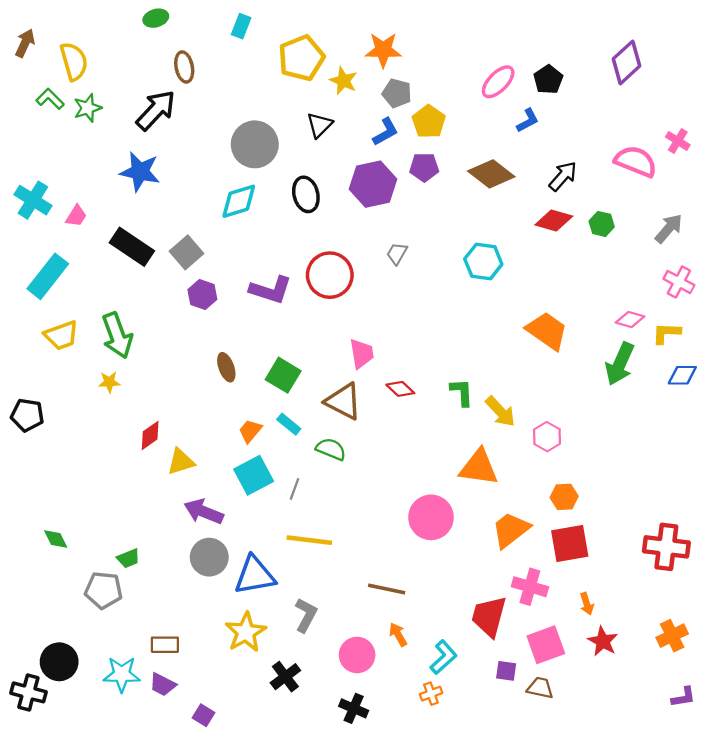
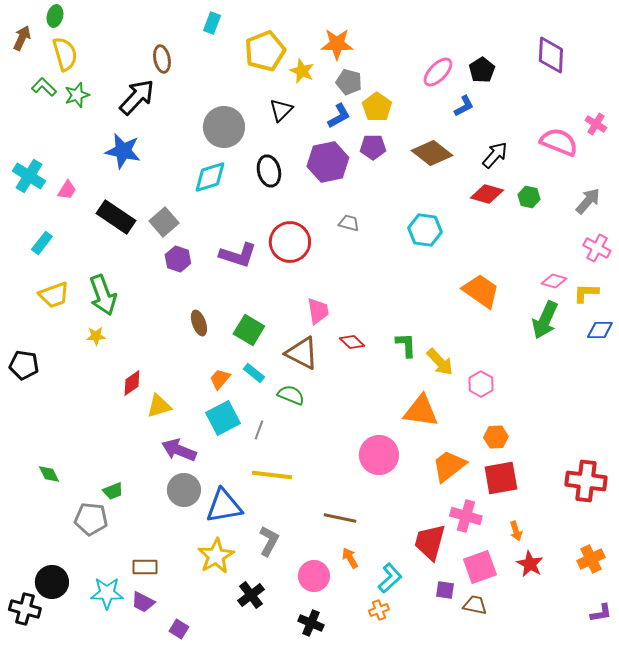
green ellipse: (156, 18) -> (55, 16), moved, turned -60
purple diamond: (627, 62) -> (551, 55), turned -45
gray trapezoid: (397, 254) -> (349, 223), turned 75
cyan rectangle: (48, 276) -> (42, 243), size x0.6

